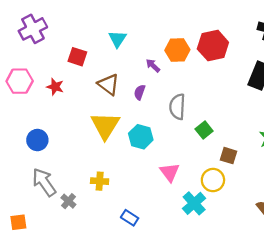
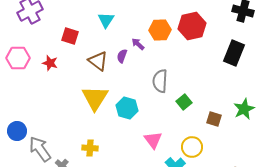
purple semicircle: (140, 92) -> (122, 56), moved
blue circle: (37, 140) -> (17, 131), moved
brown square: (228, 156) -> (214, 119), moved

